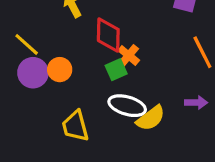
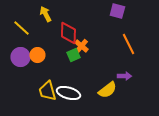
yellow line: (27, 44) -> (21, 28), moved
white ellipse: (127, 106) -> (68, 93), moved
yellow semicircle: (151, 118) -> (107, 90), moved

